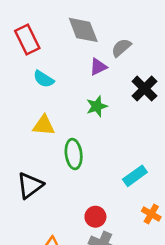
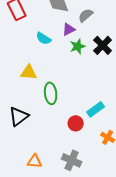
cyan semicircle: (44, 79) -> (44, 38), moved
green star: (97, 106) -> (78, 46), moved
red circle: (95, 217) -> (76, 123), moved

